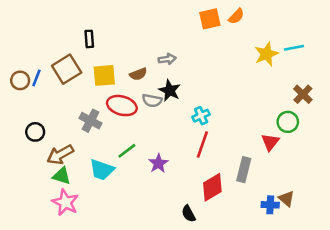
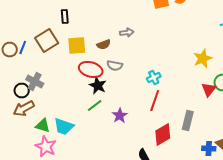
yellow star: (266, 54) -> (203, 58), moved
black star: (170, 90) -> (98, 86), moved
gray cross: (90, 121) -> (35, 82), moved
red triangle: (270, 142) -> (209, 90), moved
brown arrow: (60, 155) -> (24, 108), moved
cyan trapezoid: (102, 170) -> (64, 126), moved

